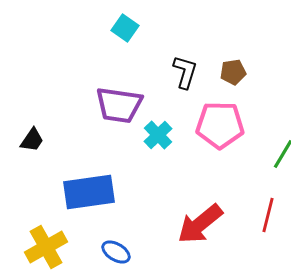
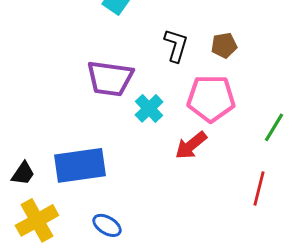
black trapezoid: (32, 140) -> (23, 173), moved
red arrow: (200, 224) -> (191, 145), moved, size x0.7

